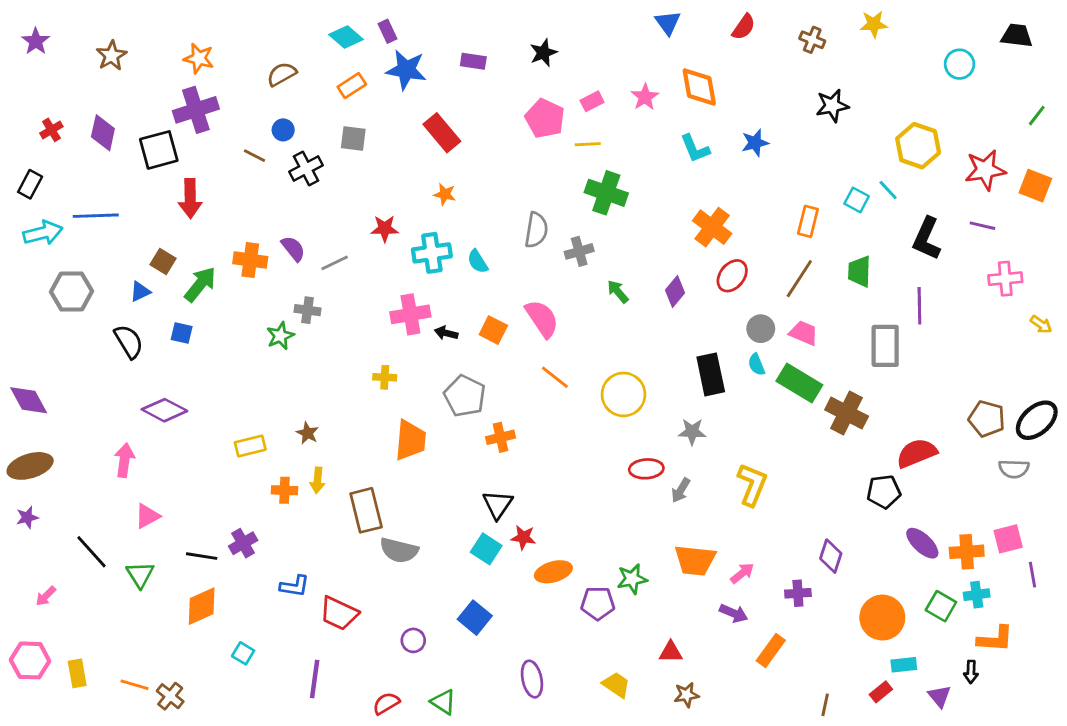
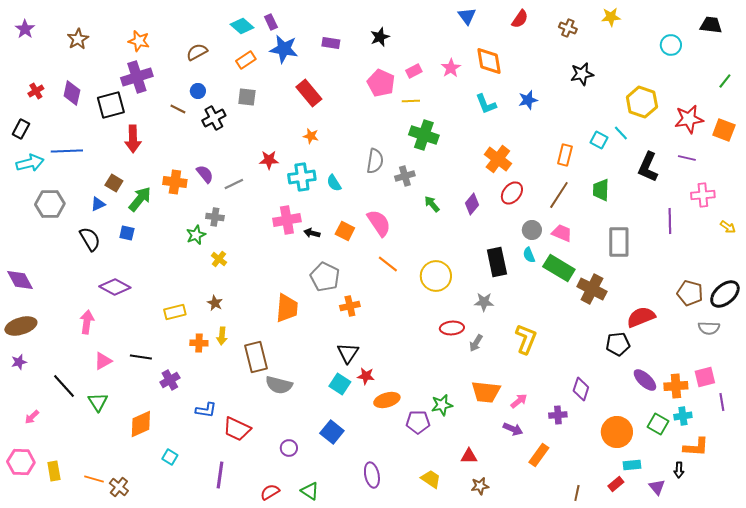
purple line: (919, 306) -> (670, 221), moved
yellow cross: (385, 377) -> (219, 259), moved, turned 35
black line: (202, 556) -> (141, 357), moved

